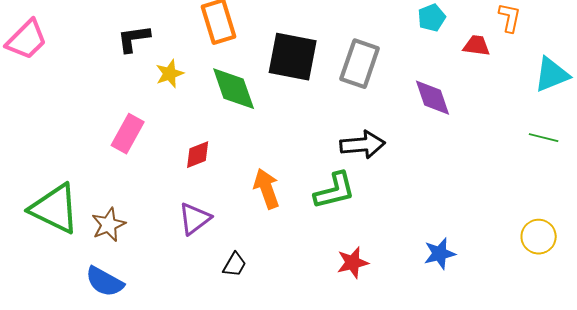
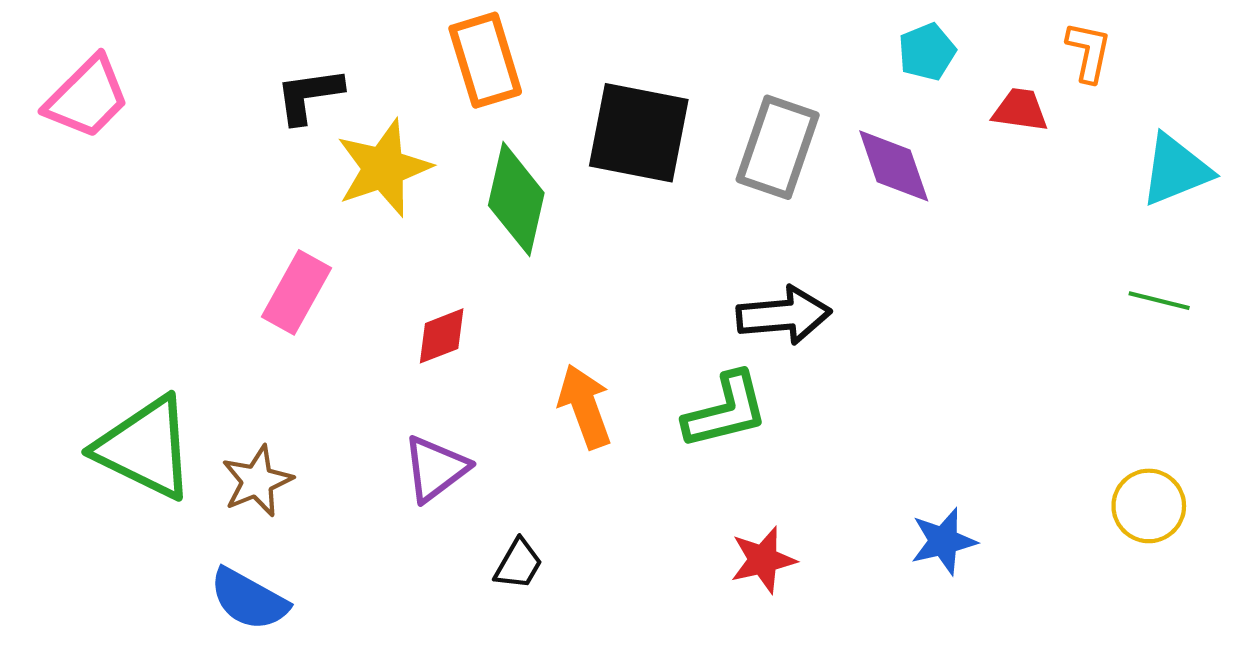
yellow star: (170, 74) -> (384, 168), size x1.6
green diamond: (234, 89) -> (516, 199), turned 32
purple diamond: (433, 98) -> (894, 166), moved

